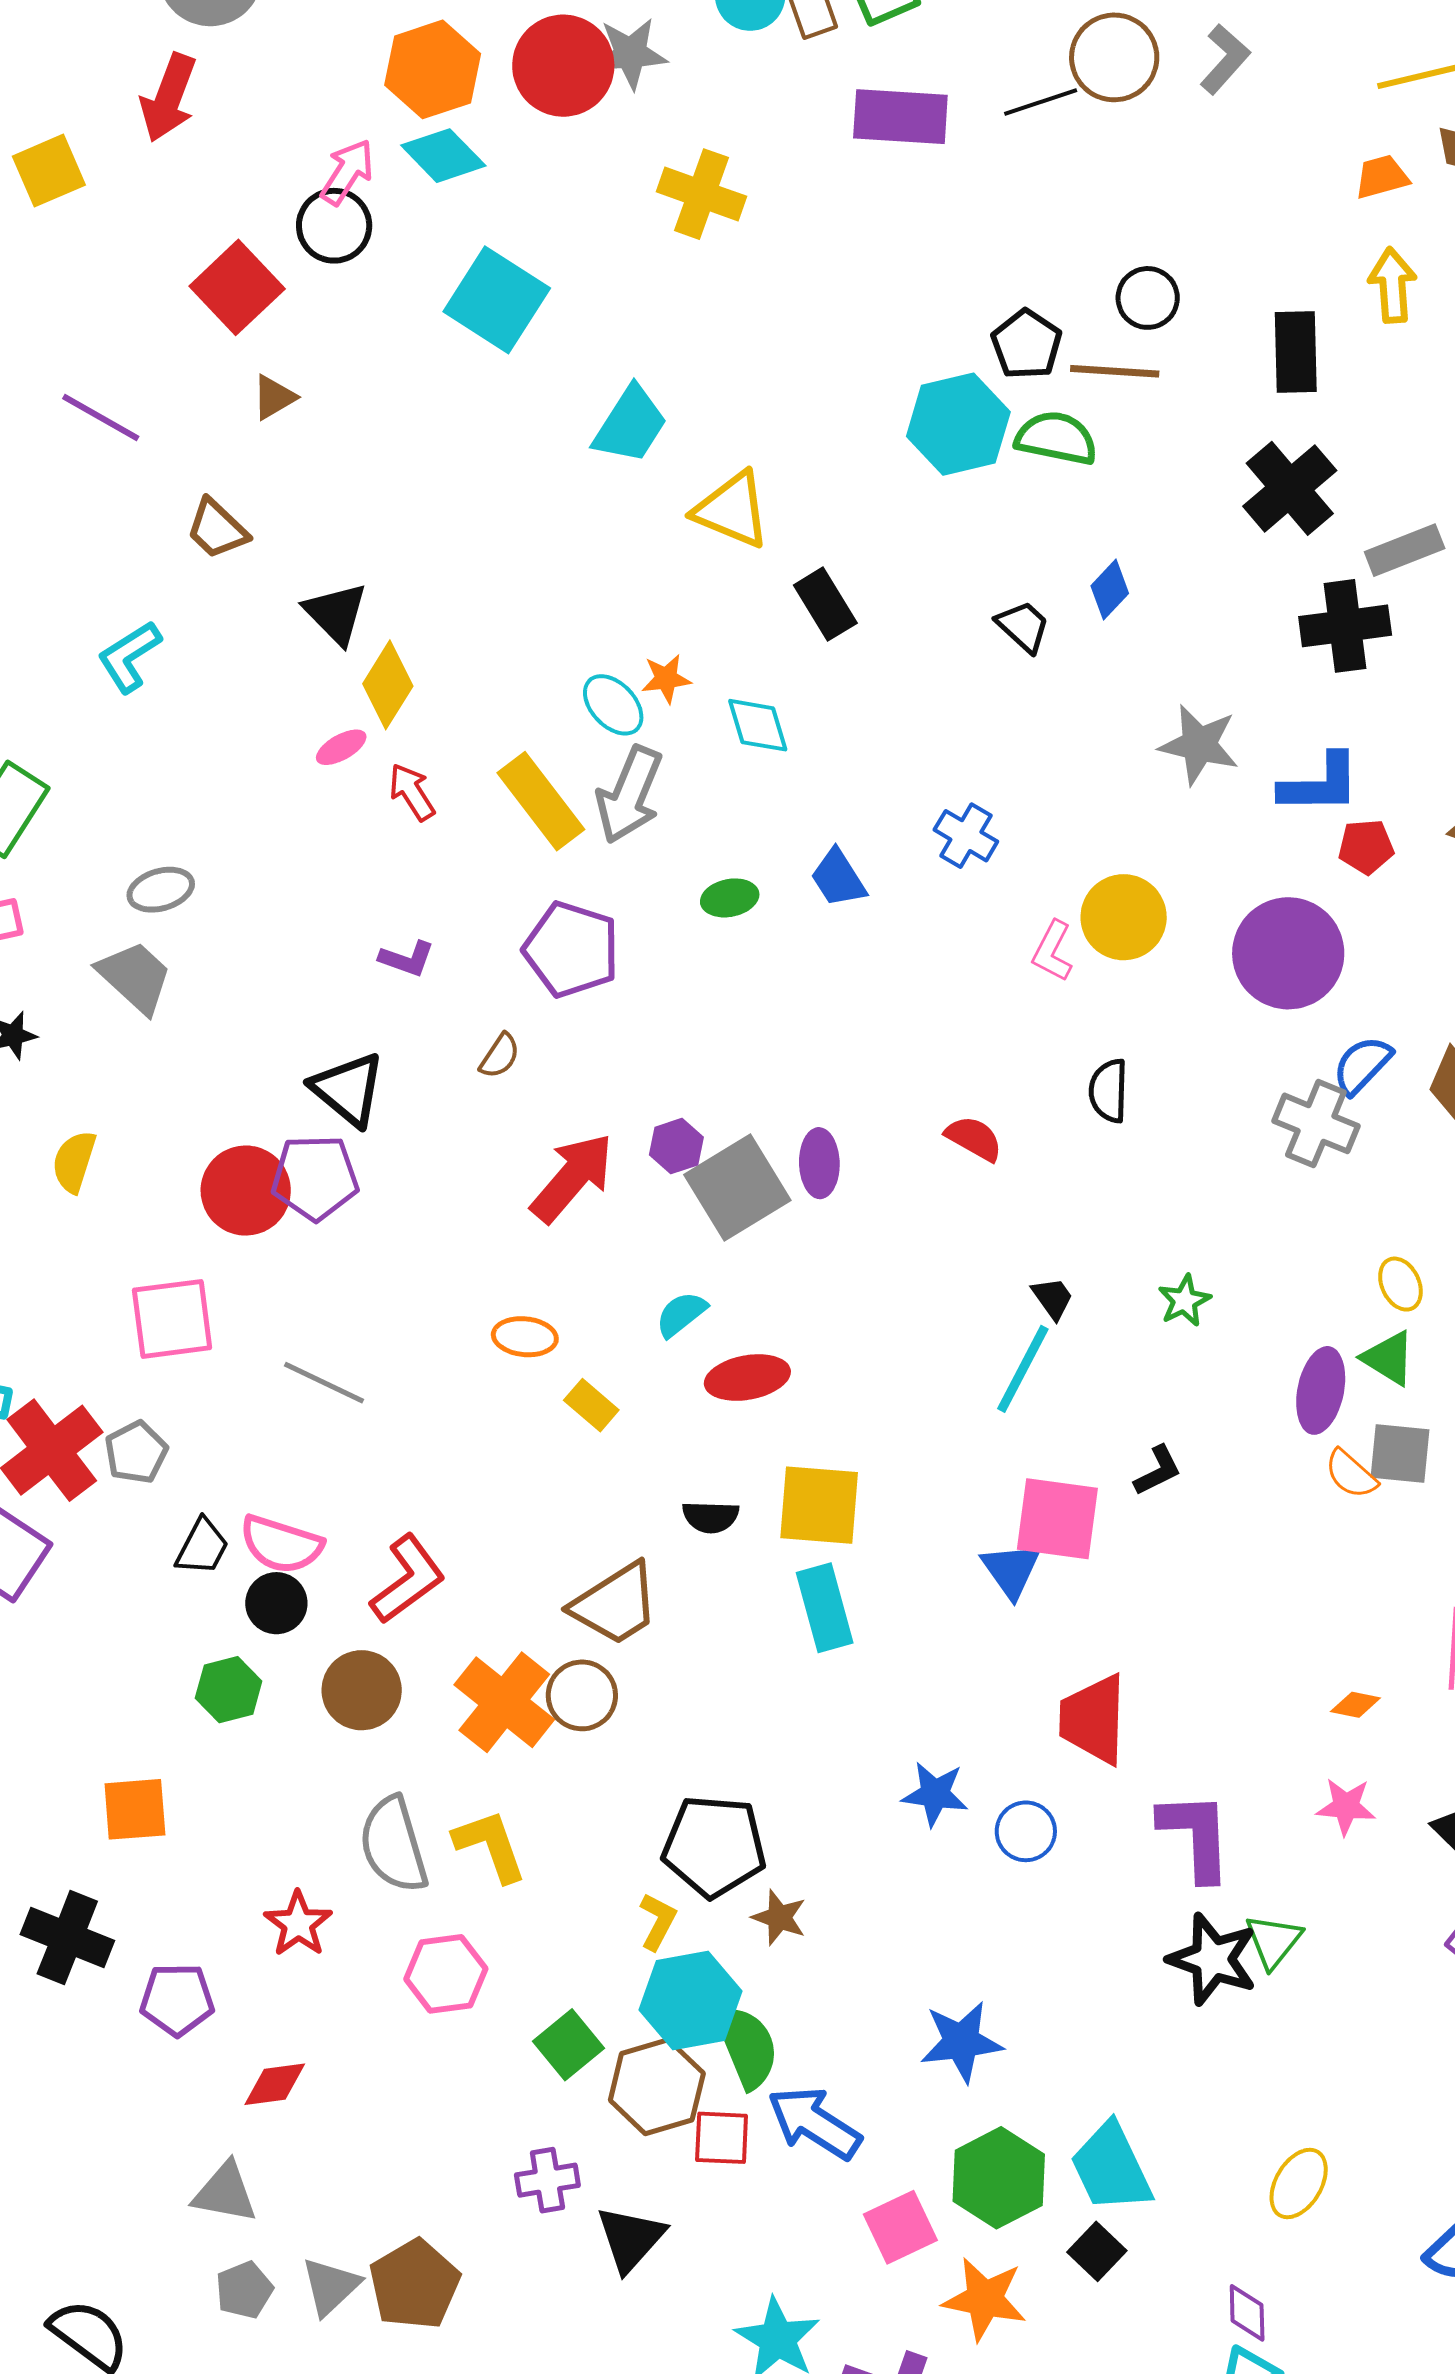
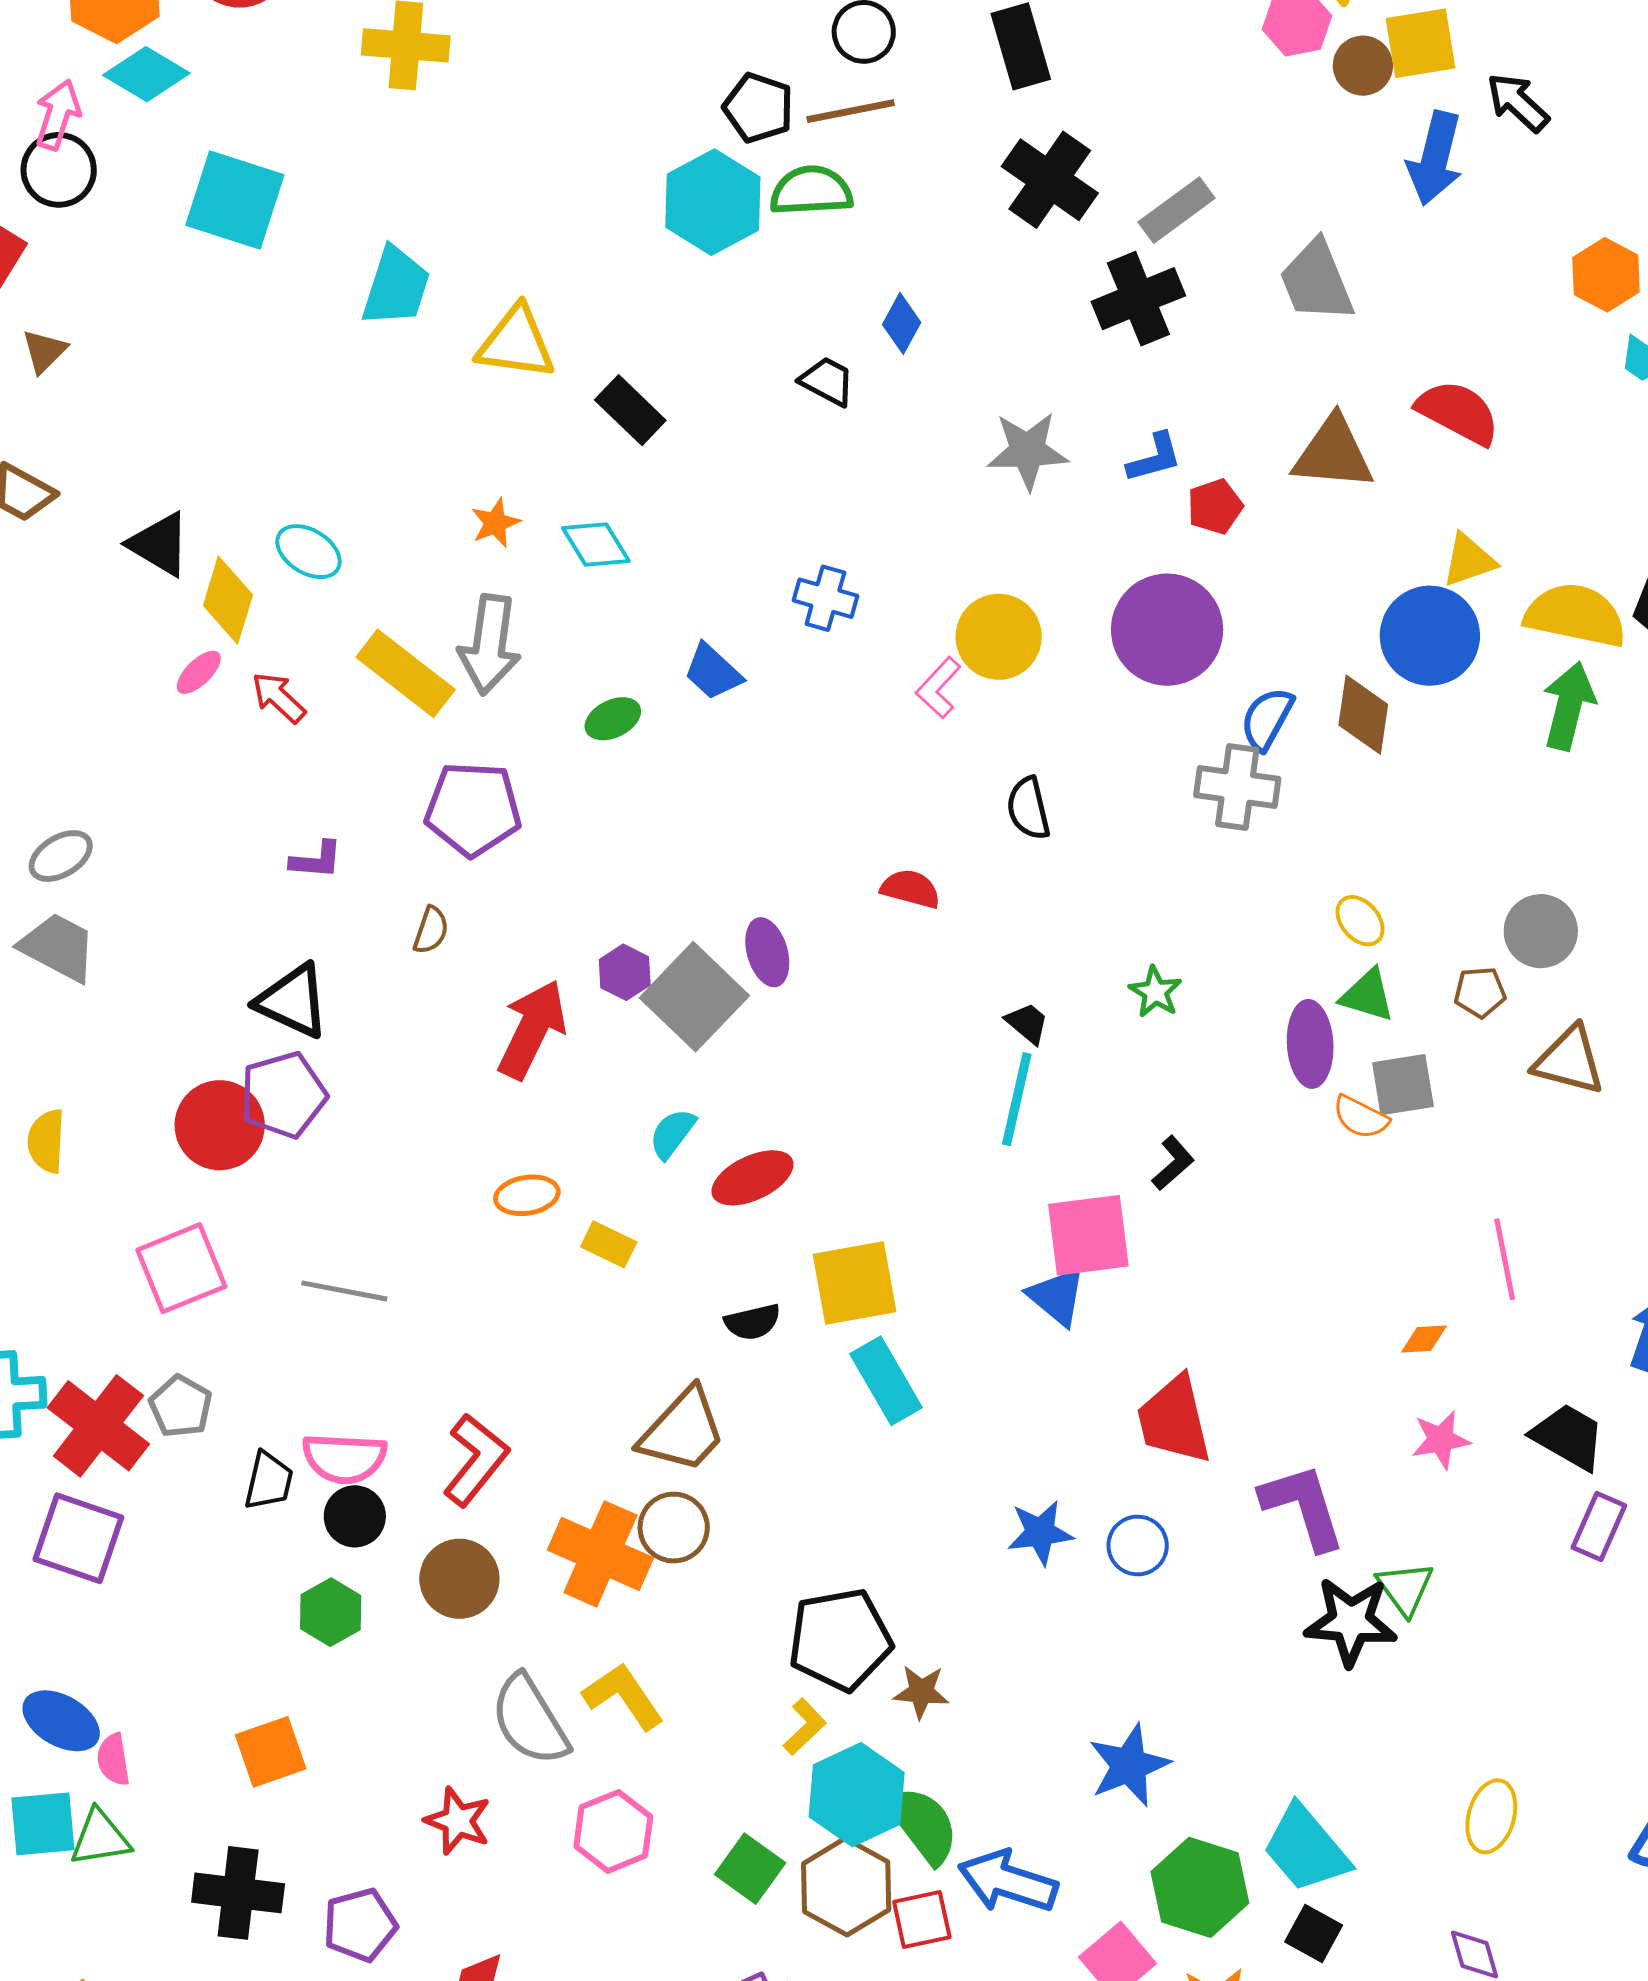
cyan ellipse: (613, 705) -> (308, 552), moved
blue L-shape: (1320, 784) -> (1154, 458), size x0.7
pink L-shape: (1052, 951) -> (939, 688), turned 30
yellow L-shape: (658, 1921) -> (805, 1727), turned 34

